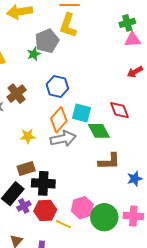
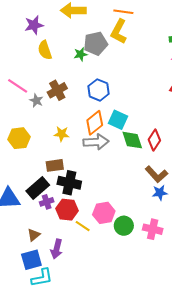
red diamond: (120, 110) -> (154, 140), moved, turned 45
brown L-shape: (109, 161) -> (156, 174), moved, turned 40
green circle: (104, 217) -> (124, 226), size x0.7

